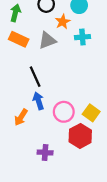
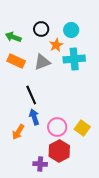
green arrow: (15, 13) -> (13, 37), turned -84
cyan cross: (82, 37) -> (74, 59), size x1.5
red hexagon: (80, 136) -> (59, 151), moved

